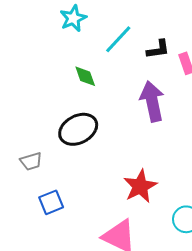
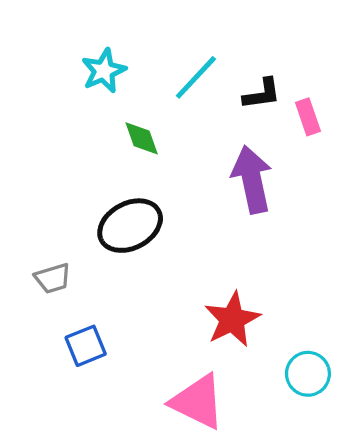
cyan star: (73, 18) -> (104, 71), moved

